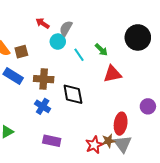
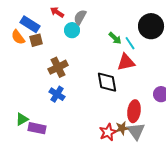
cyan line: (79, 55) -> (130, 43), moved
blue rectangle: (13, 76) -> (30, 24), moved
brown cross: (44, 79) -> (58, 67), turned -30
black diamond: (73, 94) -> (107, 82), moved
purple rectangle: (52, 141) -> (37, 128), moved

